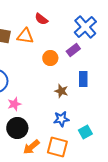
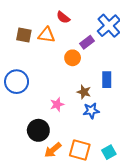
purple rectangle: (73, 50) -> (87, 42), moved
pink star: (14, 104) -> (57, 104), moved
blue star: (61, 119) -> (91, 111), moved
cyan square: (85, 132) -> (109, 152), moved

